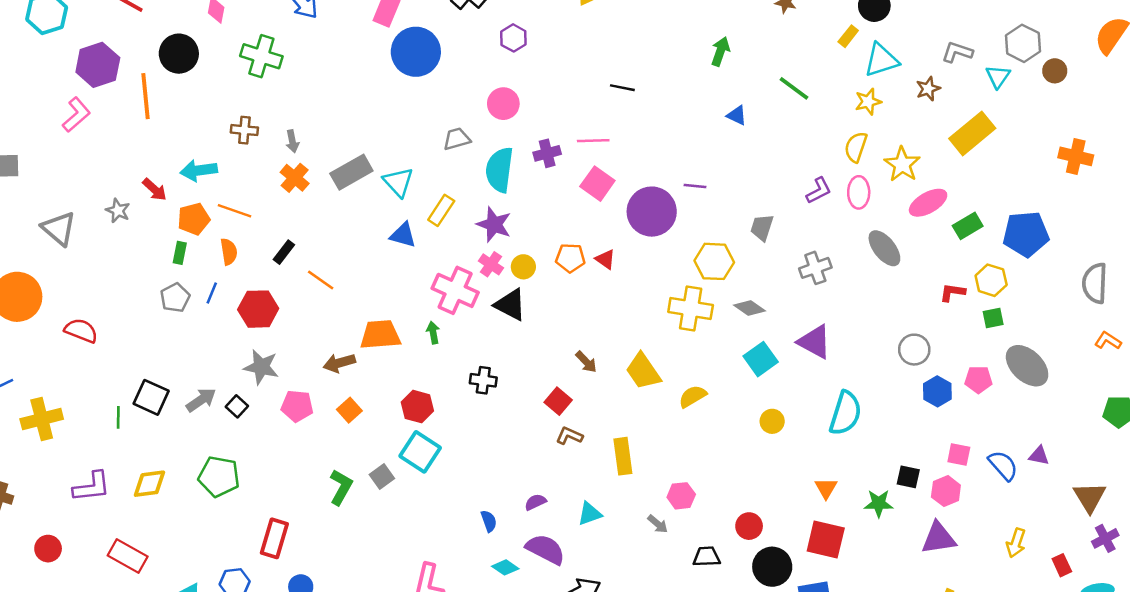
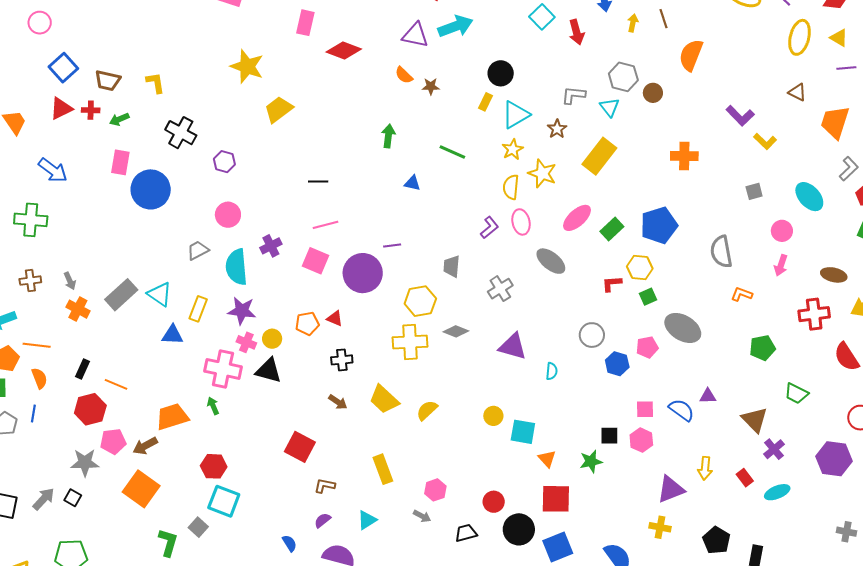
pink line: (593, 141) -> (325, 225), moved
yellow star: (902, 164) -> (542, 173), moved
red hexagon: (258, 309) -> (90, 409), moved
cyan square: (761, 359) -> (523, 432), moved, turned -32
black cross: (483, 380) -> (342, 360), moved
red square: (558, 401) -> (300, 447), moved, size x1.4
pink pentagon: (297, 406) -> (113, 441), moved
orange square: (349, 410) -> (141, 489), moved, size x1.8
cyan semicircle: (845, 413) -> (552, 371), moved, size x0.5
brown L-shape: (569, 436) -> (325, 486), moved
purple triangle: (939, 538) -> (671, 489), moved

